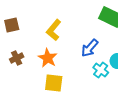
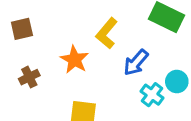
yellow L-shape: (54, 30) -> (107, 33), moved
orange star: (48, 58) -> (75, 60), moved

